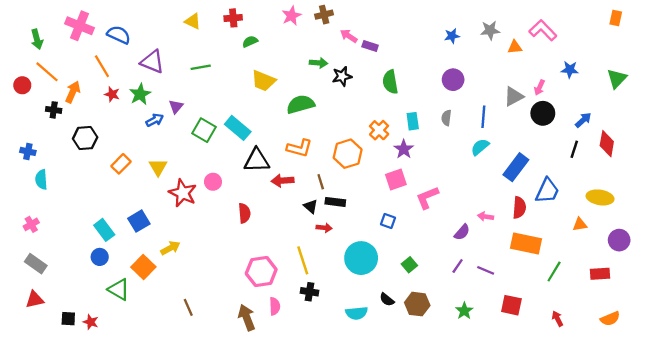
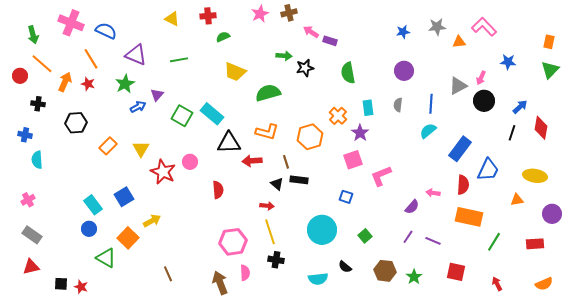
orange rectangle: (616, 18) -> (549, 42), moved
red star: (112, 94) -> (88, 84), moved
black cross: (54, 110) -> (38, 104), moved
red arrow: (324, 228) -> (267, 206), moved
brown hexagon: (417, 304) -> (385, 271), moved

